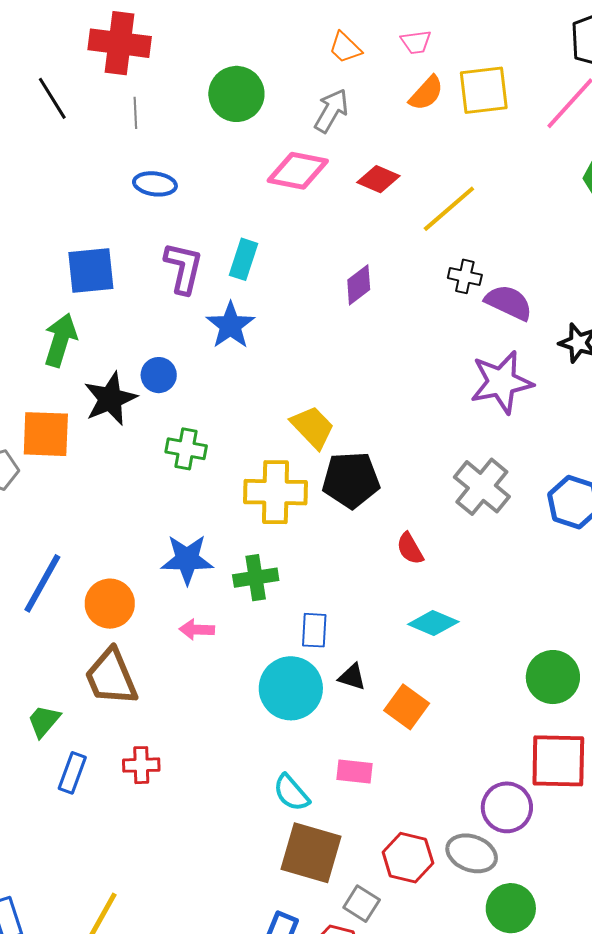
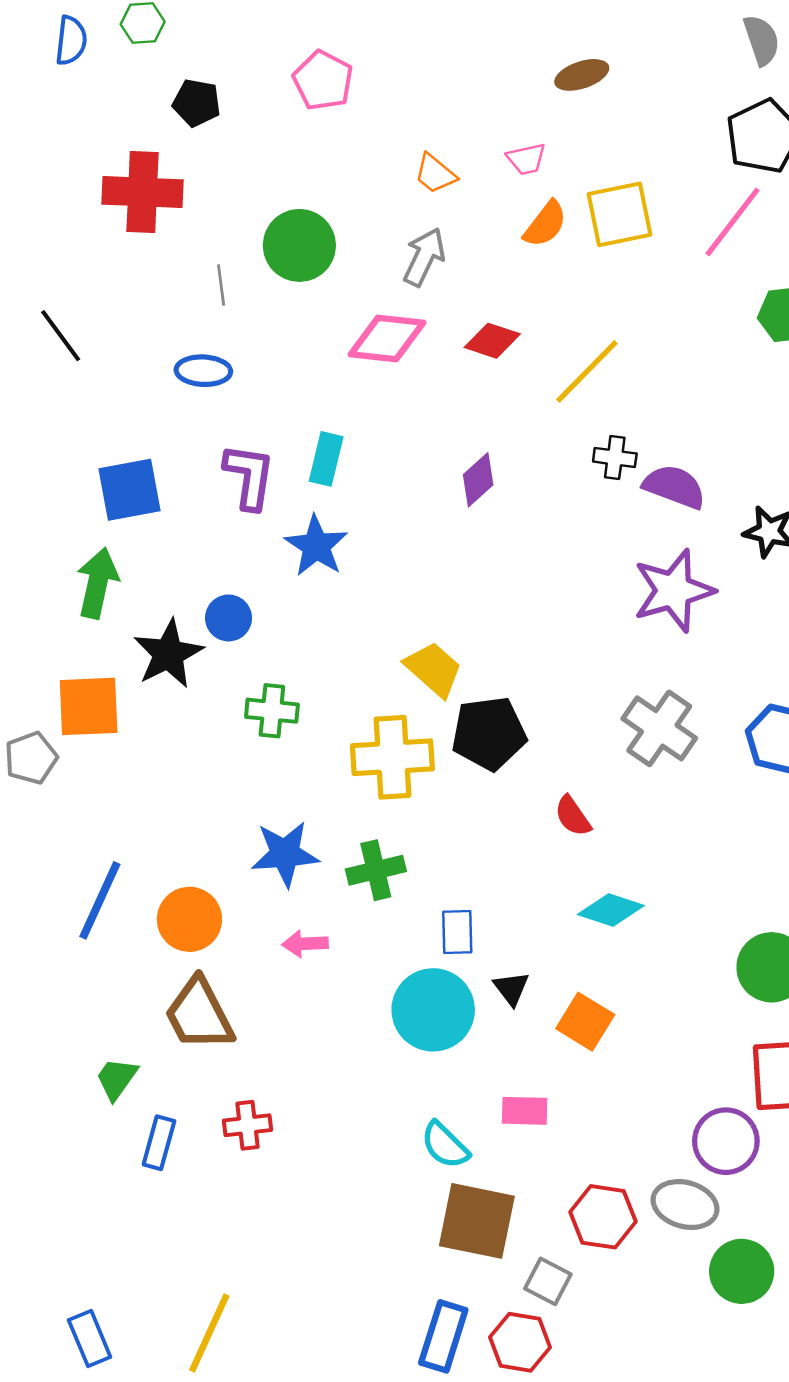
black line: (52, 98) -> (61, 336), moved
gray line: (135, 113) -> (221, 285), moved
black triangle: (352, 677) -> (511, 988), turned 40

